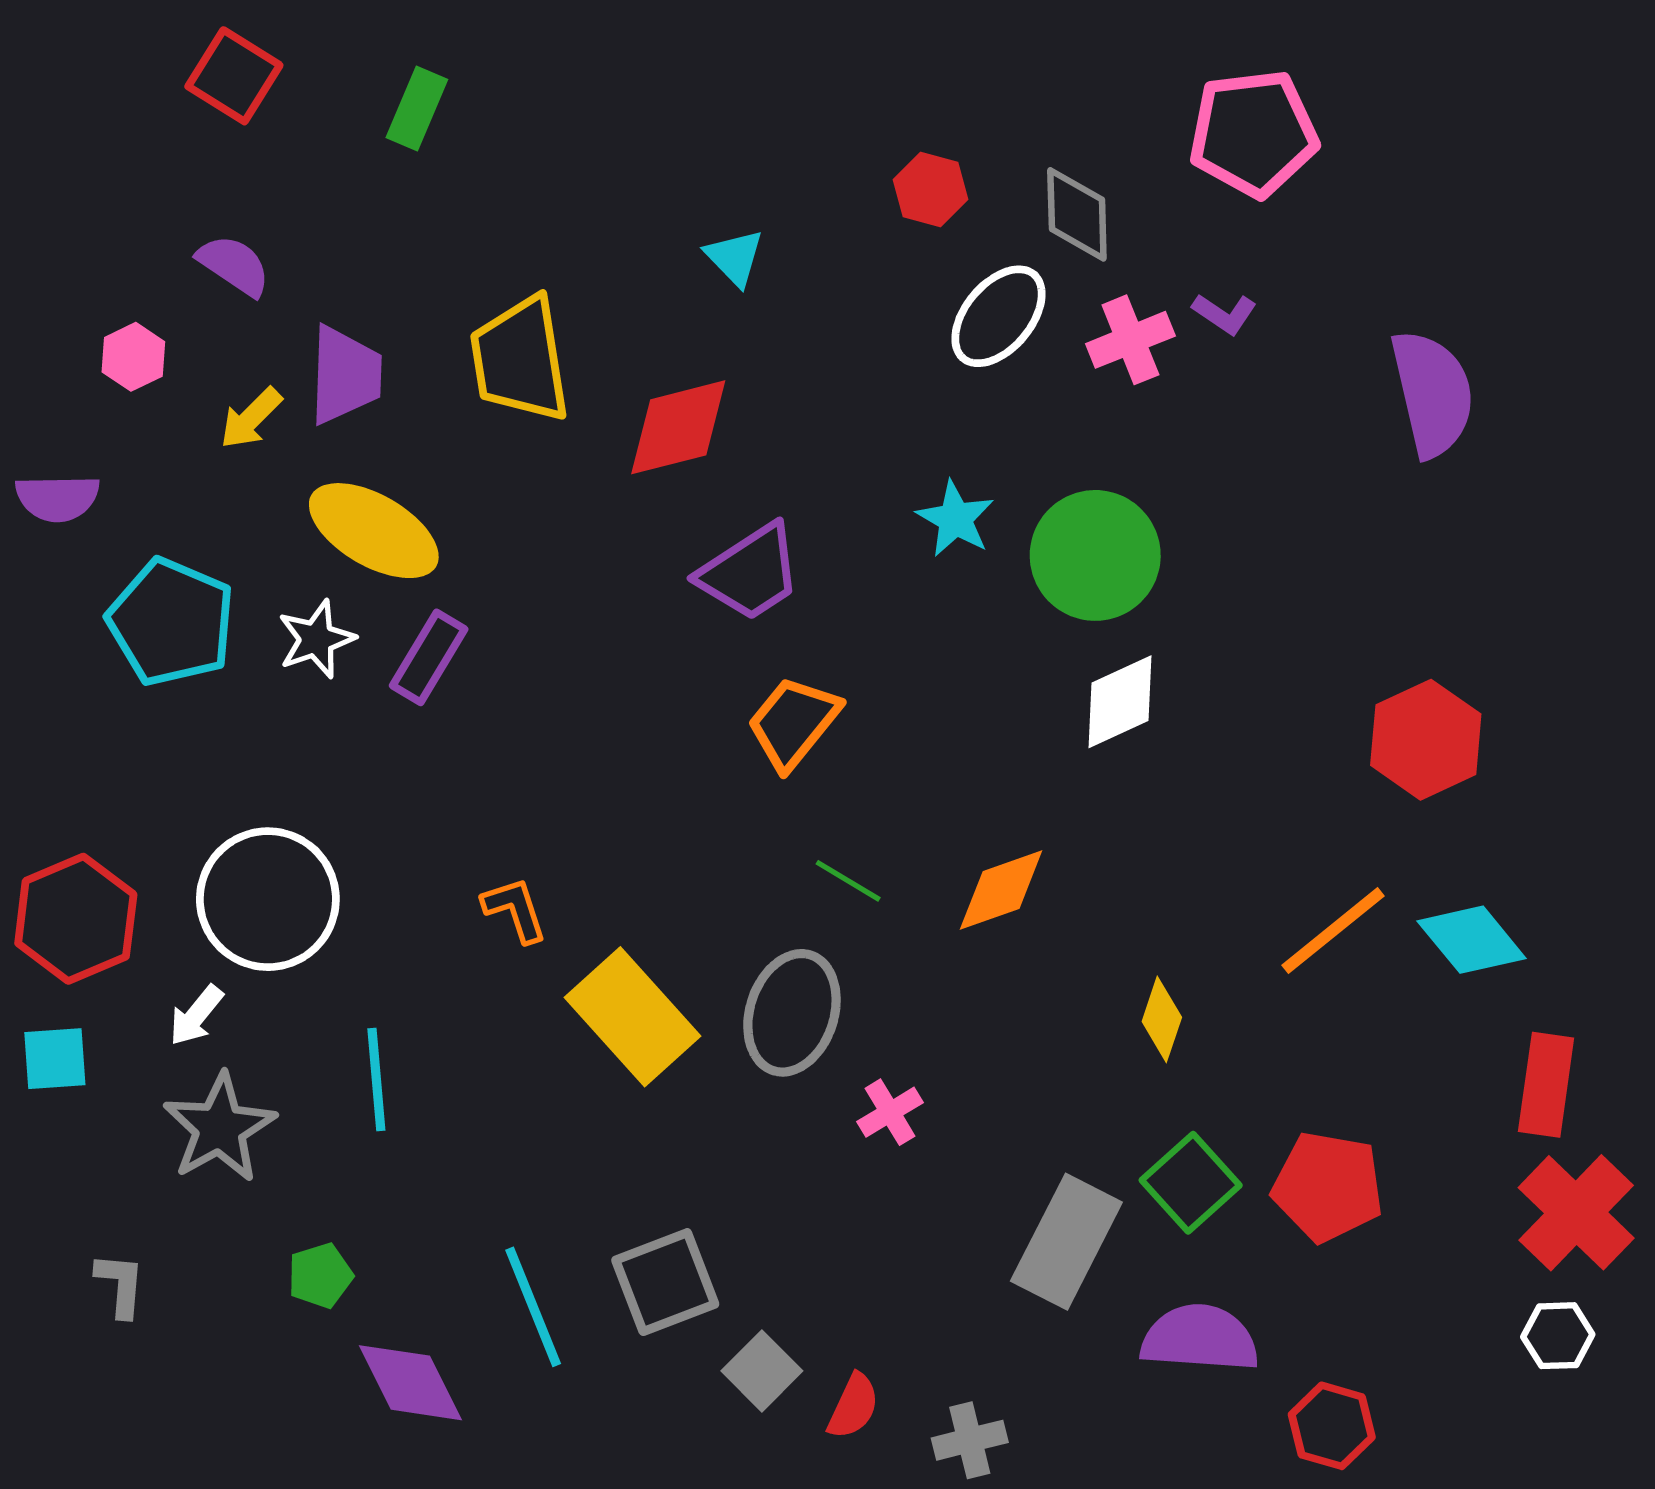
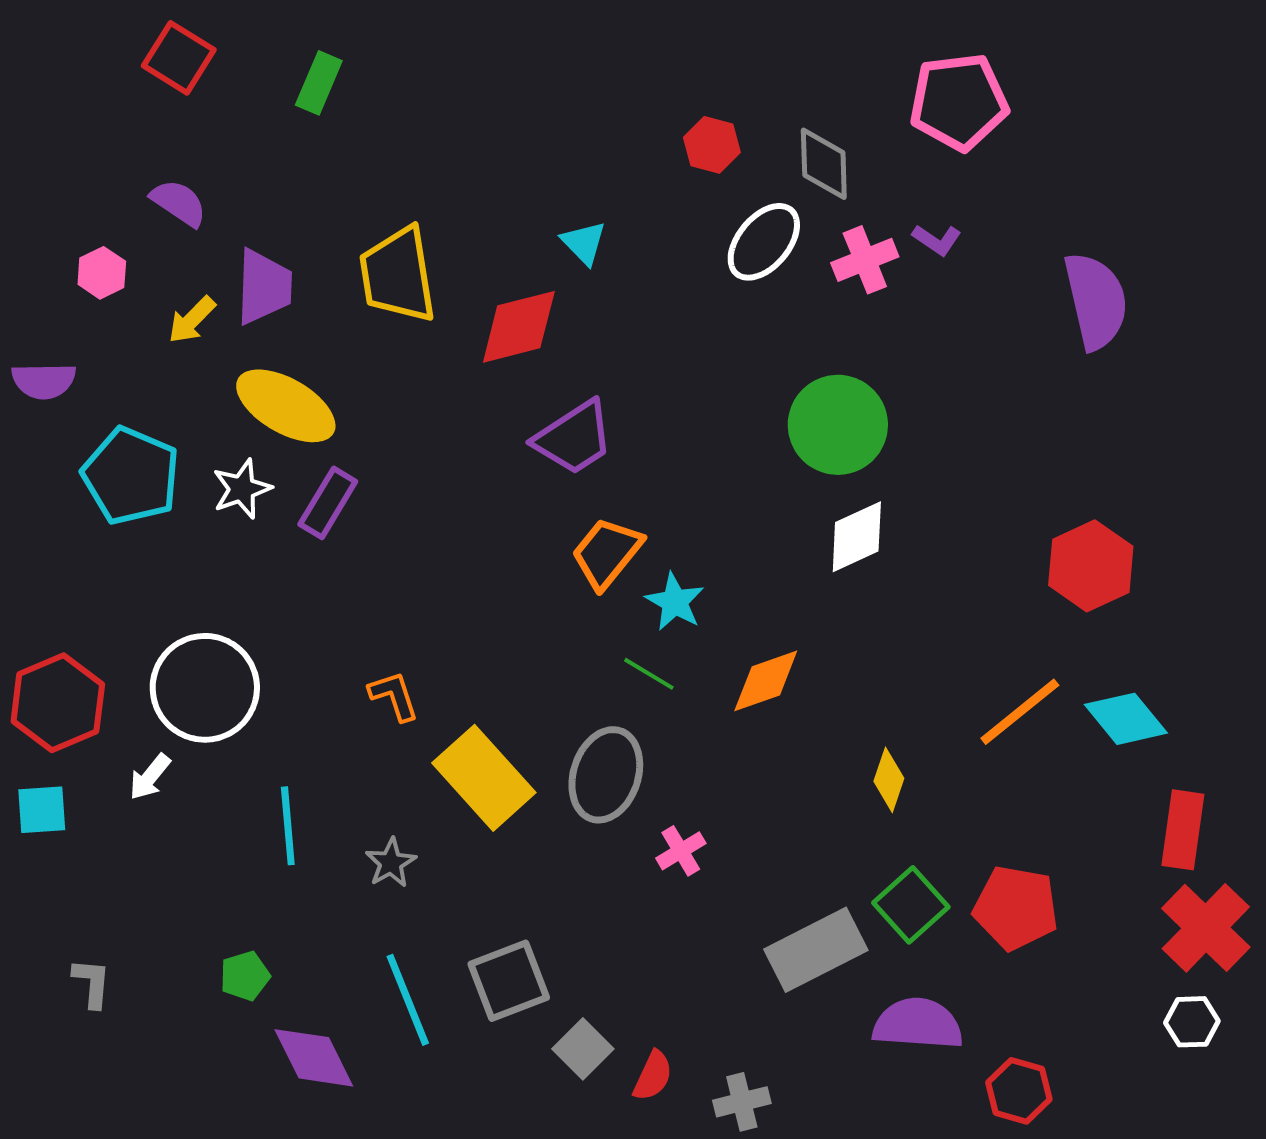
cyan triangle: (734, 257) -> (584, 243), moved
cyan star: (955, 519) -> (675, 602), moved
gray star: (220, 1128) -> (391, 863), moved, size x0.6
gray rectangle: (1066, 1242) -> (816, 950), turned 36

